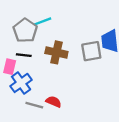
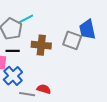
gray square: (91, 51) -> (72, 40), turned 36

